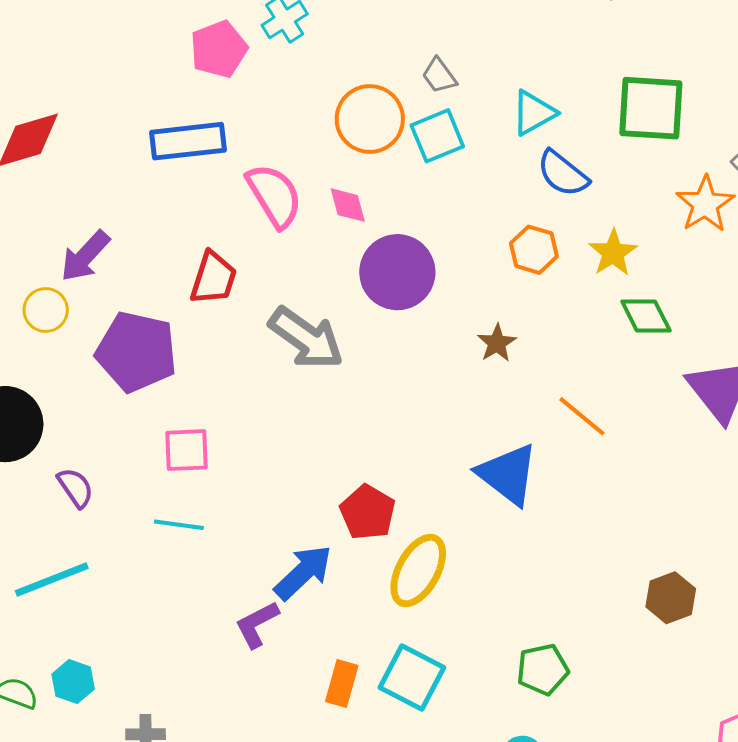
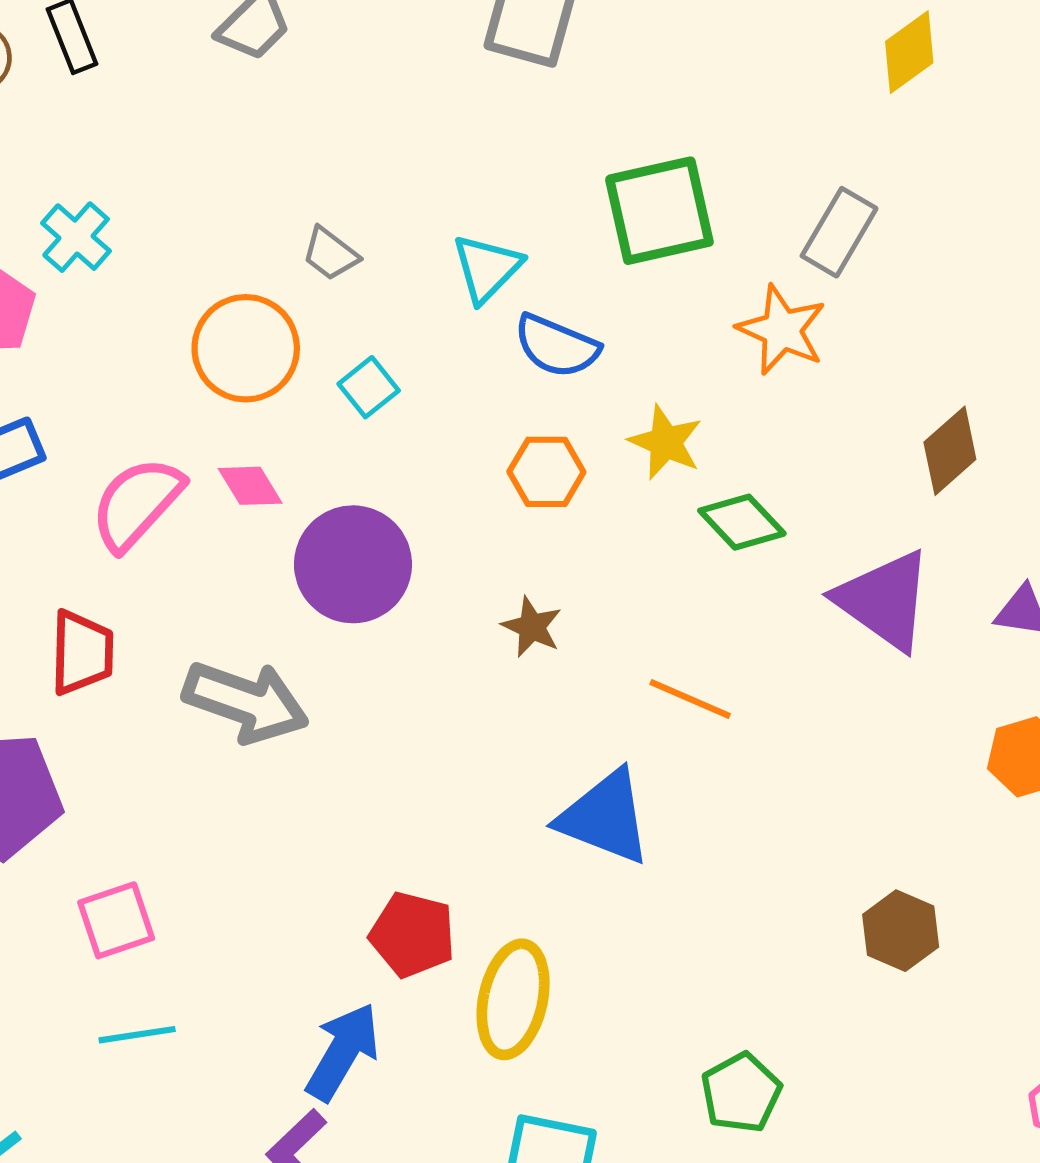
cyan square: (437, 136) -> (369, 387), moved, size x0.7
pink semicircle: (274, 196) -> (137, 503), turned -90

